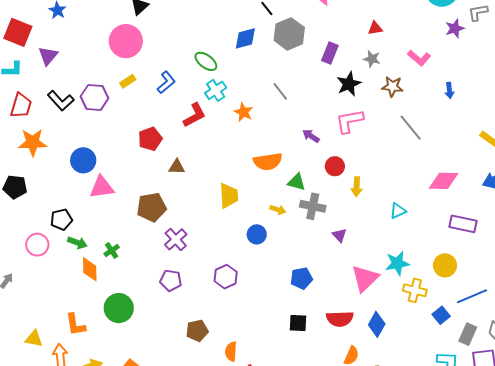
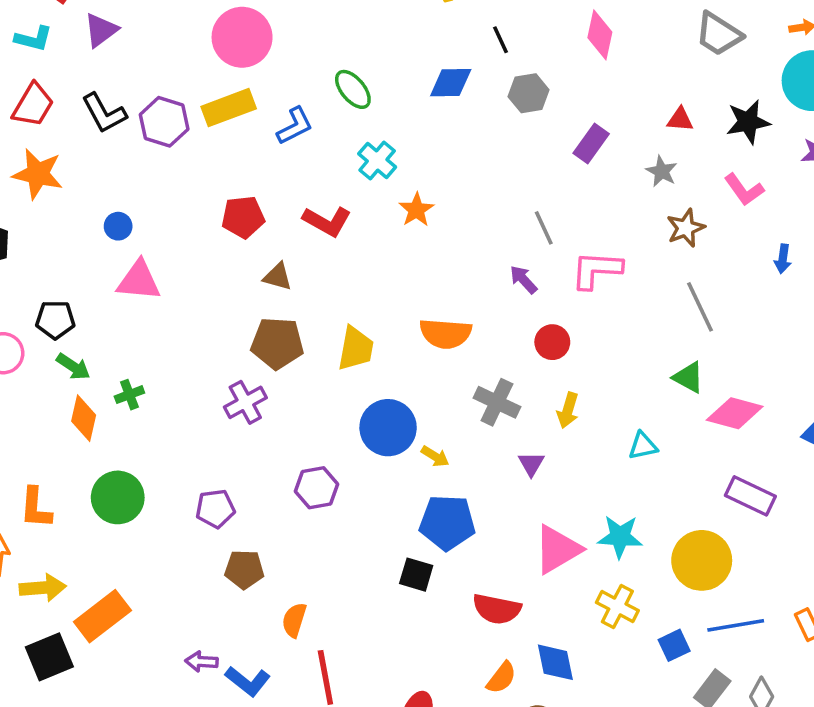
gray hexagon: (289, 34) -> (529, 93), size x0.7
green ellipse: (206, 61) -> (353, 89), moved
yellow rectangle: (128, 81) -> (229, 108), size x1.8
black star: (349, 84) -> (748, 122), moved
brown star: (392, 87) -> (686, 228), turned 30
cyan cross: (216, 90) -> (377, 160), turned -30
gray line: (280, 91) -> (544, 228), moved
red L-shape: (194, 115) -> (327, 221), moved, turned 44
blue circle: (83, 160) -> (118, 226), size x0.6
orange semicircle: (268, 162) -> (445, 334), moved
green triangle: (297, 182) -> (688, 377), moved
yellow arrow: (357, 187) -> (568, 410), moved
brown pentagon: (152, 207) -> (277, 343), moved
yellow arrow: (278, 210) -> (435, 456), moved
blue circle: (257, 234) -> (388, 428), size x1.6
yellow circle: (445, 265) -> (702, 560), size x1.4
blue pentagon: (301, 278) -> (447, 522), size x1.4
purple pentagon: (171, 280) -> (215, 509), moved, turned -30
yellow cross: (415, 290) -> (617, 606), moved
black square: (298, 323) -> (416, 575), moved
blue diamond: (377, 324) -> (555, 662), moved, turned -55

